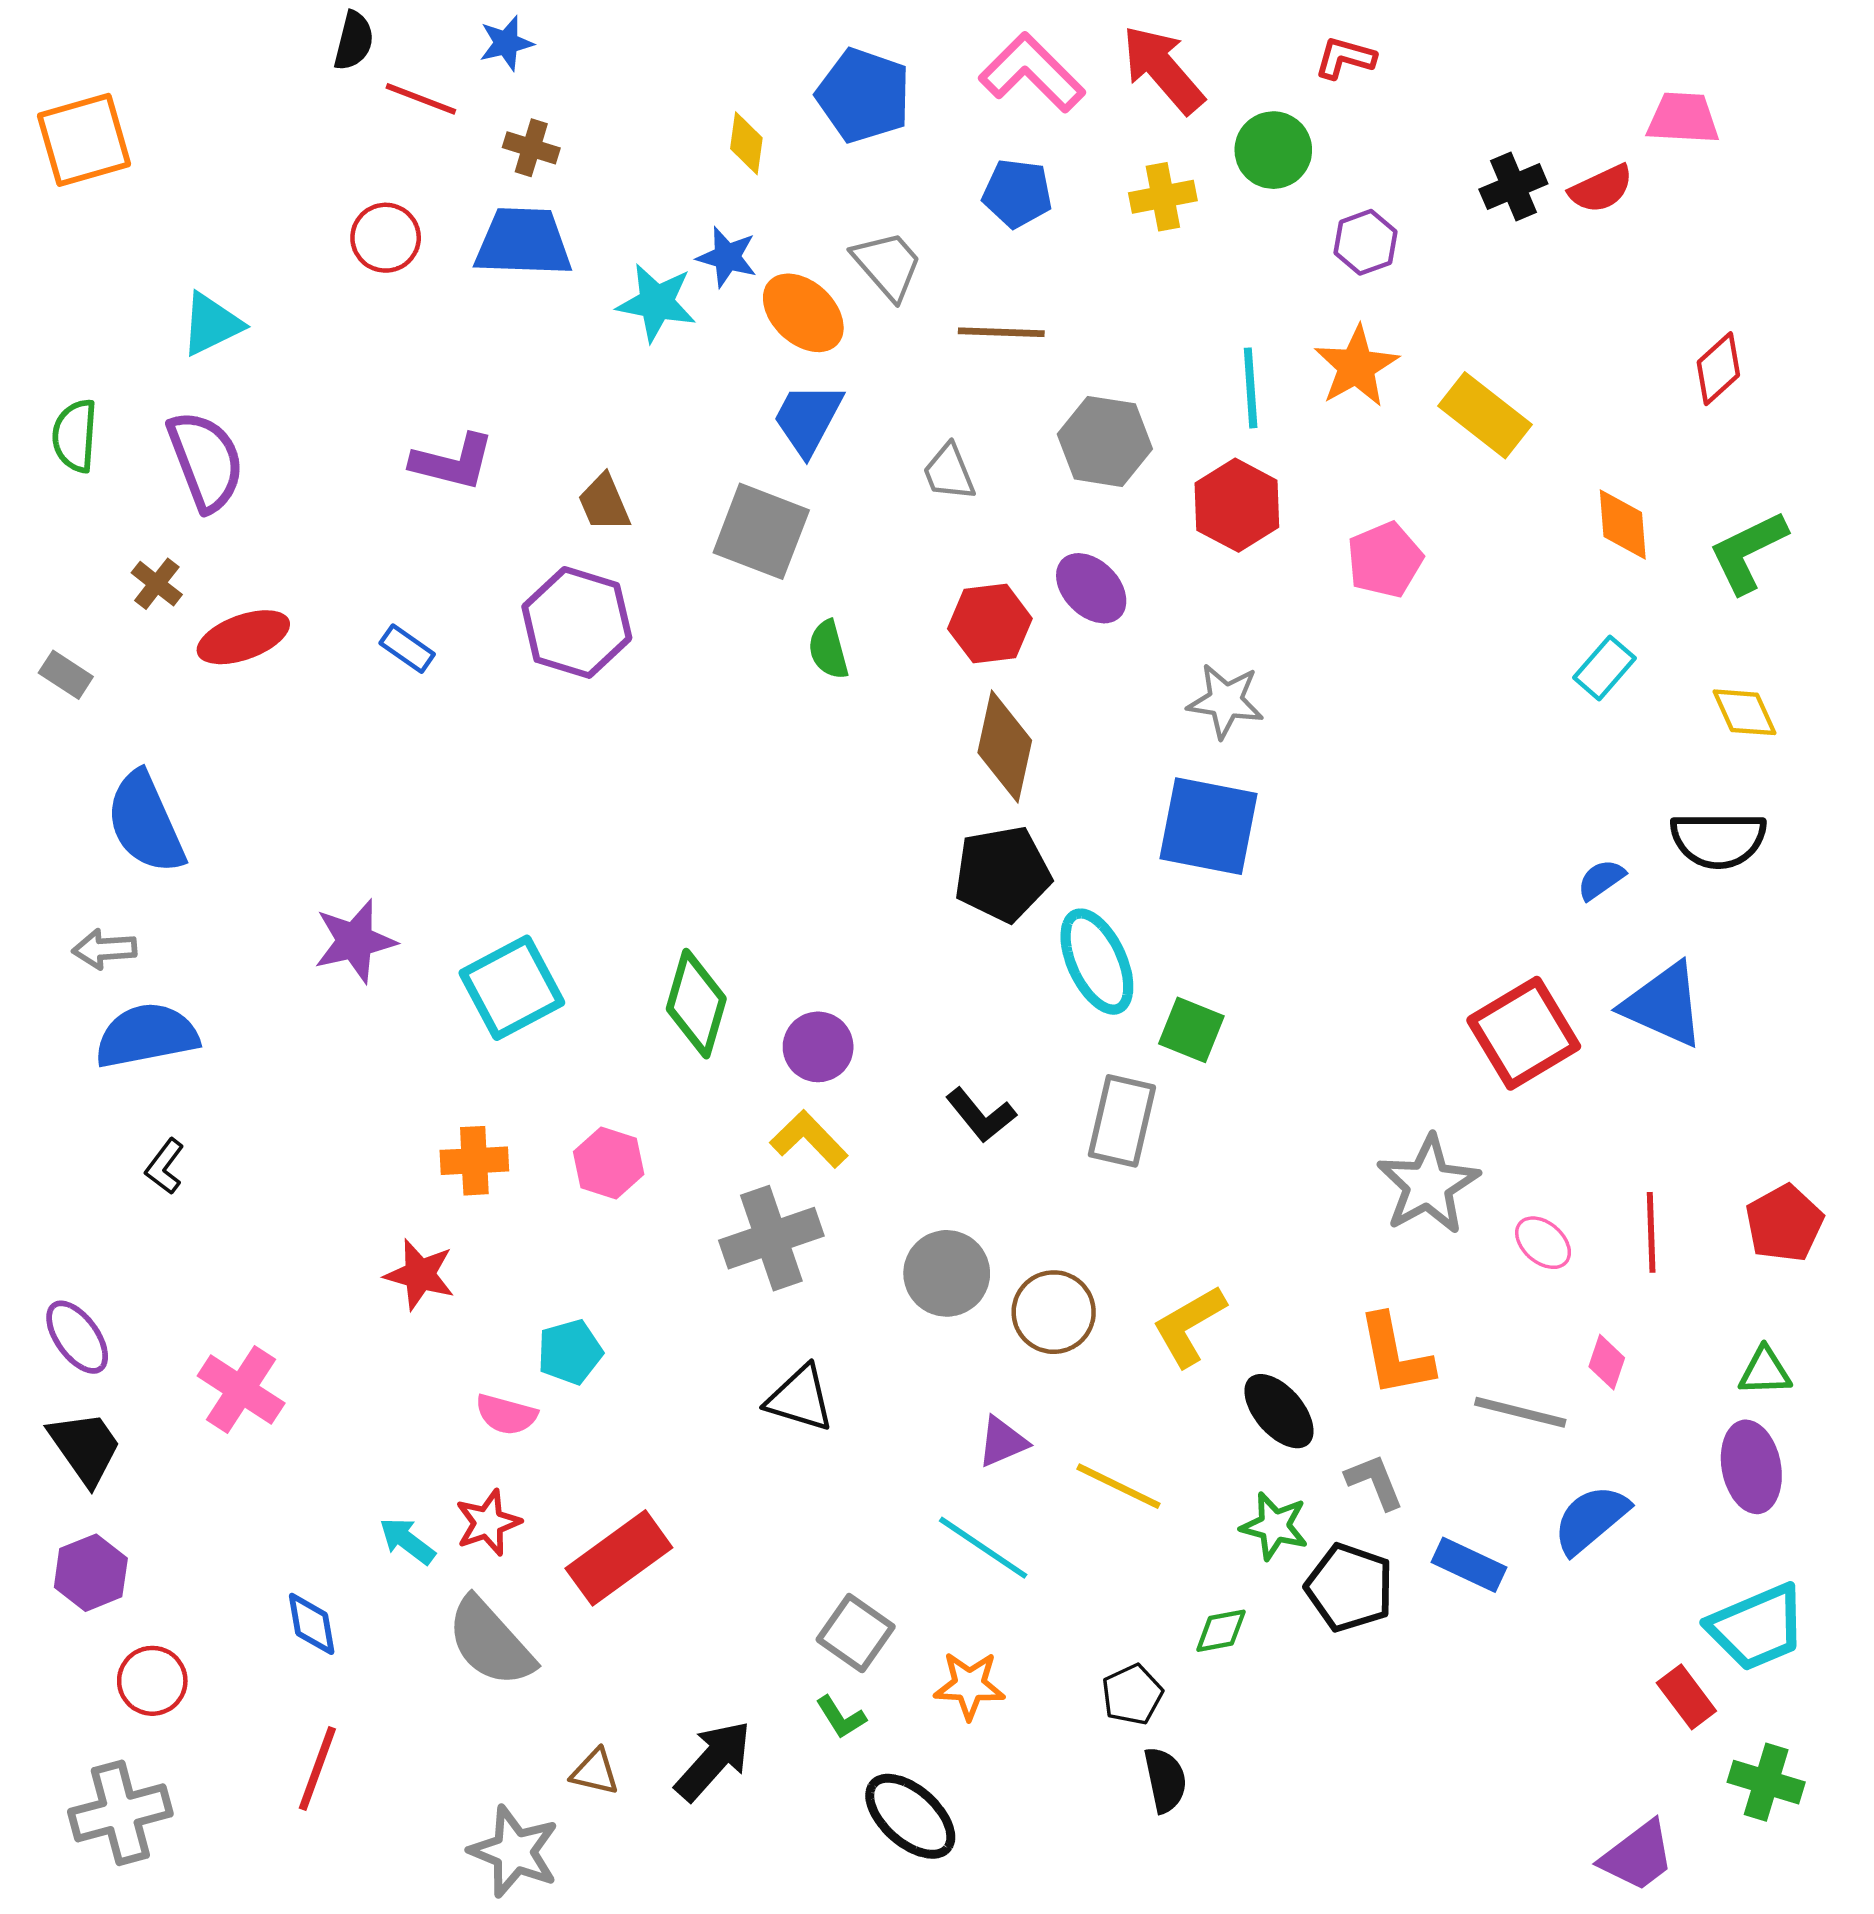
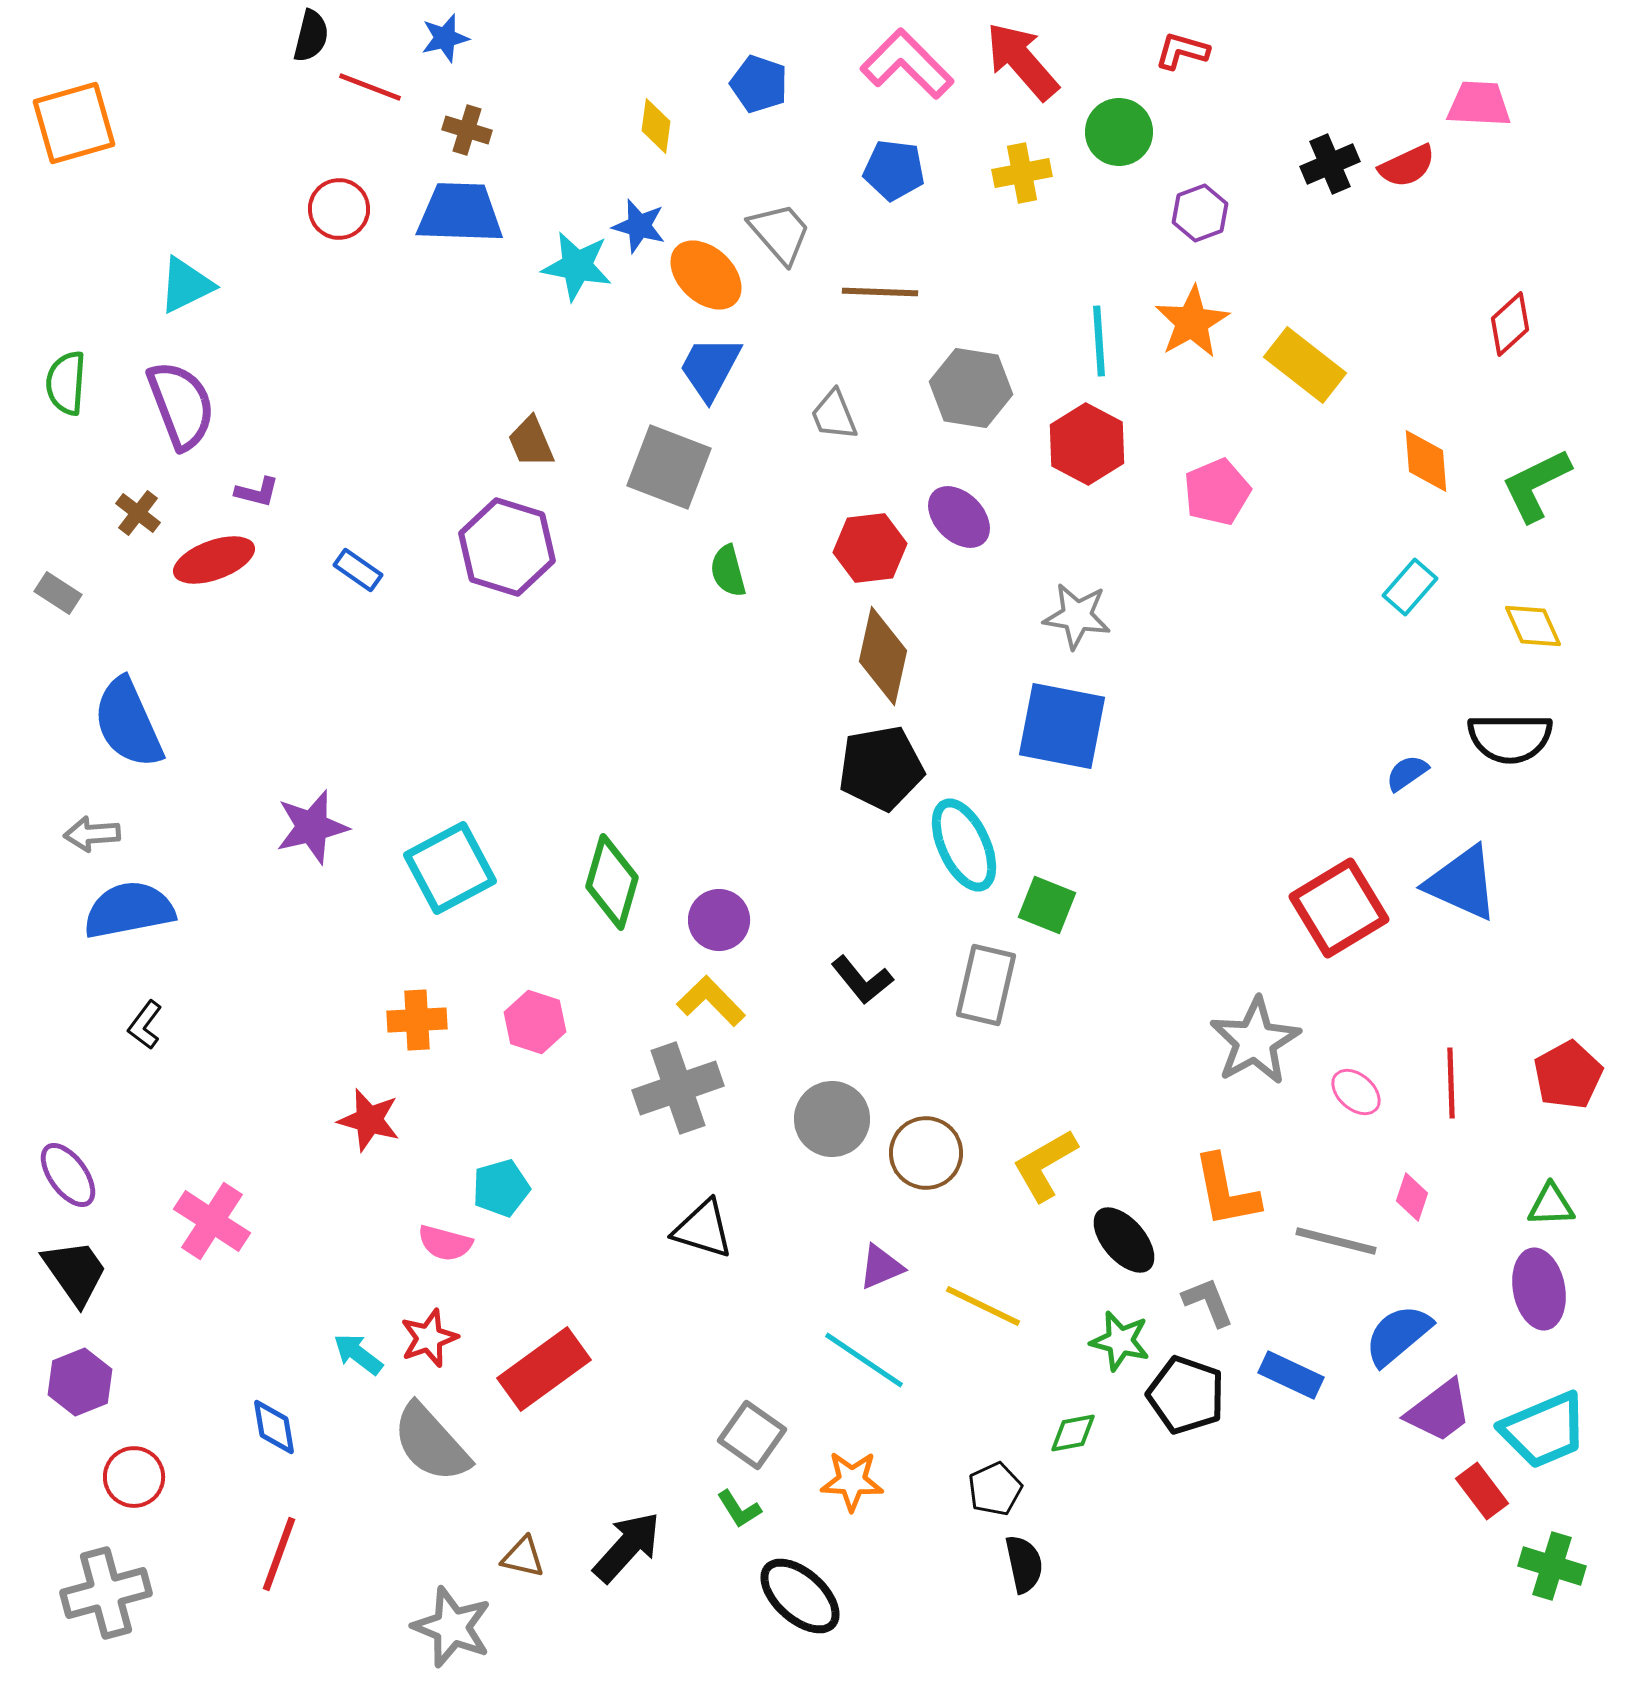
blue pentagon: (864, 95) -> (759, 84), size x0.7
purple L-shape: (453, 462) -> (257, 492), moved, size x0.6
purple trapezoid: (1638, 1856) -> (1439, 1411), moved

